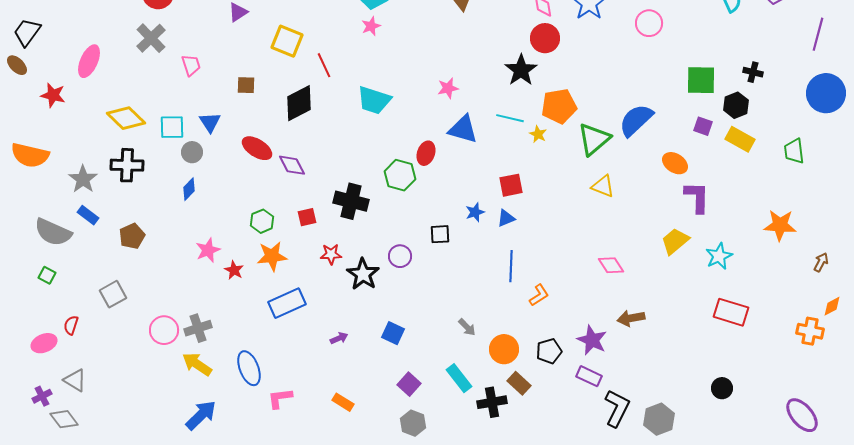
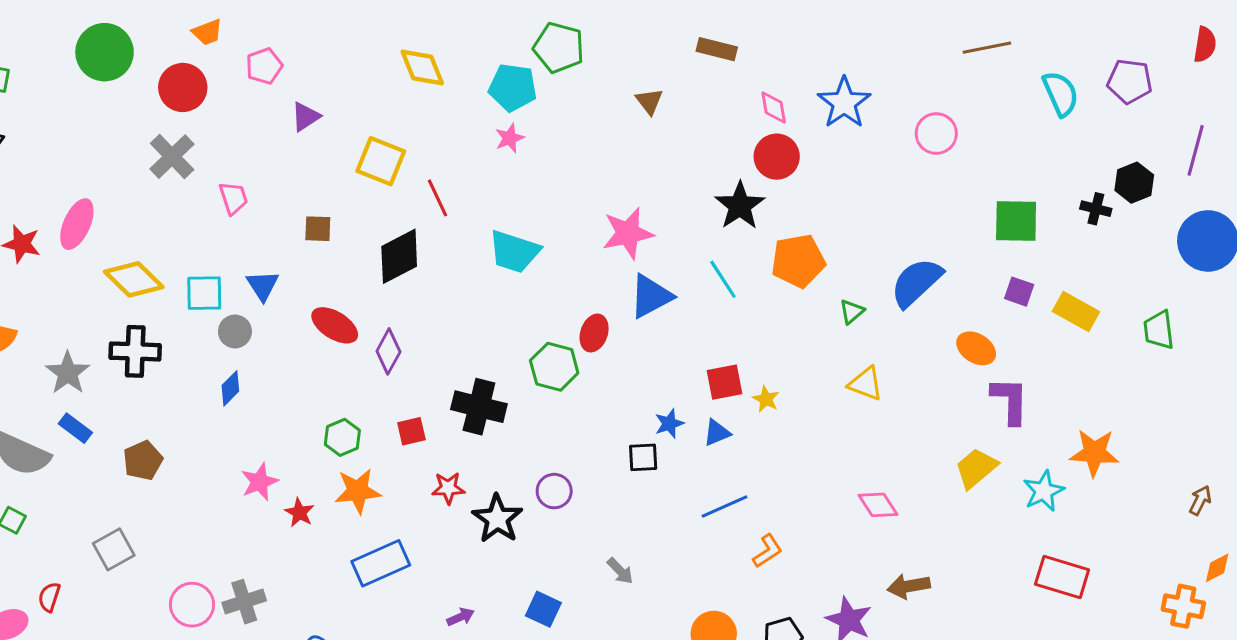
pink ellipse: (89, 61) -> (77, 224), moved
pink star: (448, 88) -> (628, 233), size x1.6
black hexagon: (736, 105) -> (1134, 183), moved
cyan line: (510, 118) -> (723, 279), turned 44
blue triangle: (463, 129) -> (651, 296), turned -44
yellow star: (538, 134) -> (766, 399), moved
green triangle: (594, 139) -> (852, 312), size x0.5
purple diamond: (292, 165) -> (388, 351), turned 56
orange star: (780, 225) -> (1094, 453), moved
black square: (440, 234) -> (643, 457), moved
blue line: (511, 266) -> (724, 506), turned 64
gray arrow: (467, 327) -> (620, 571), moved

